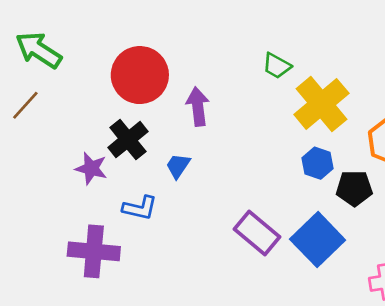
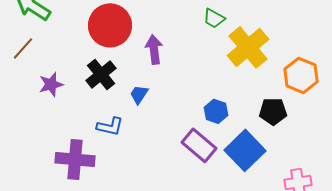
blue hexagon: (318, 163) -> (216, 111), moved
purple star: (91, 168) -> (51, 84), moved, turned -30

